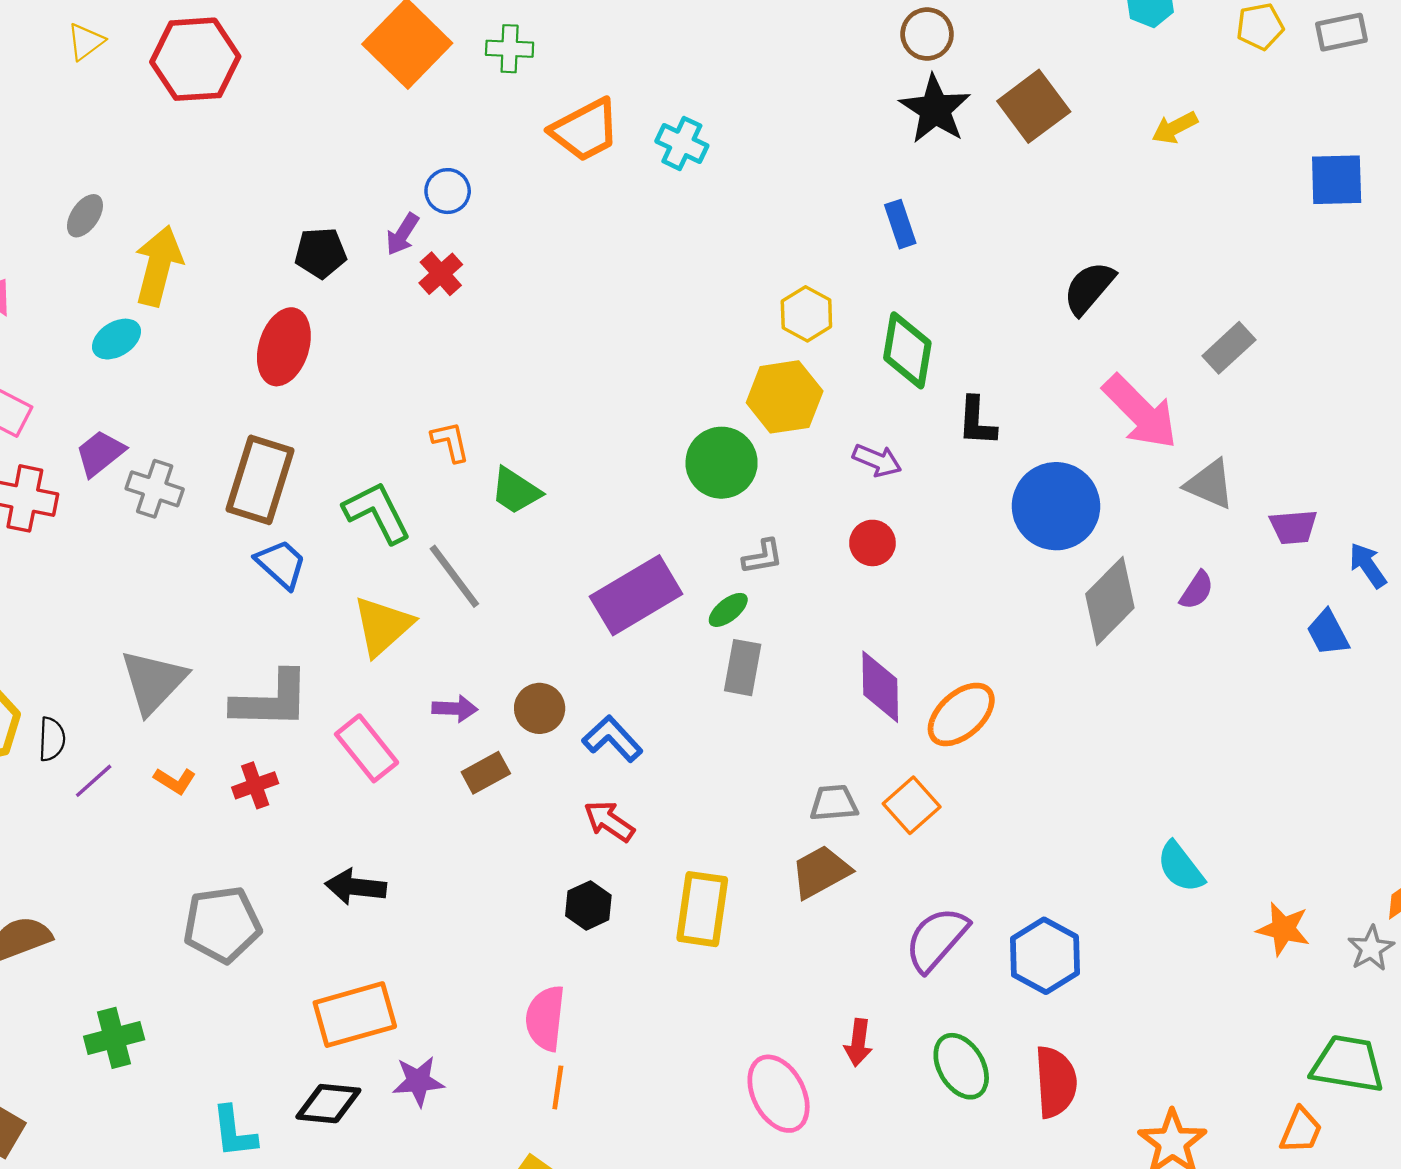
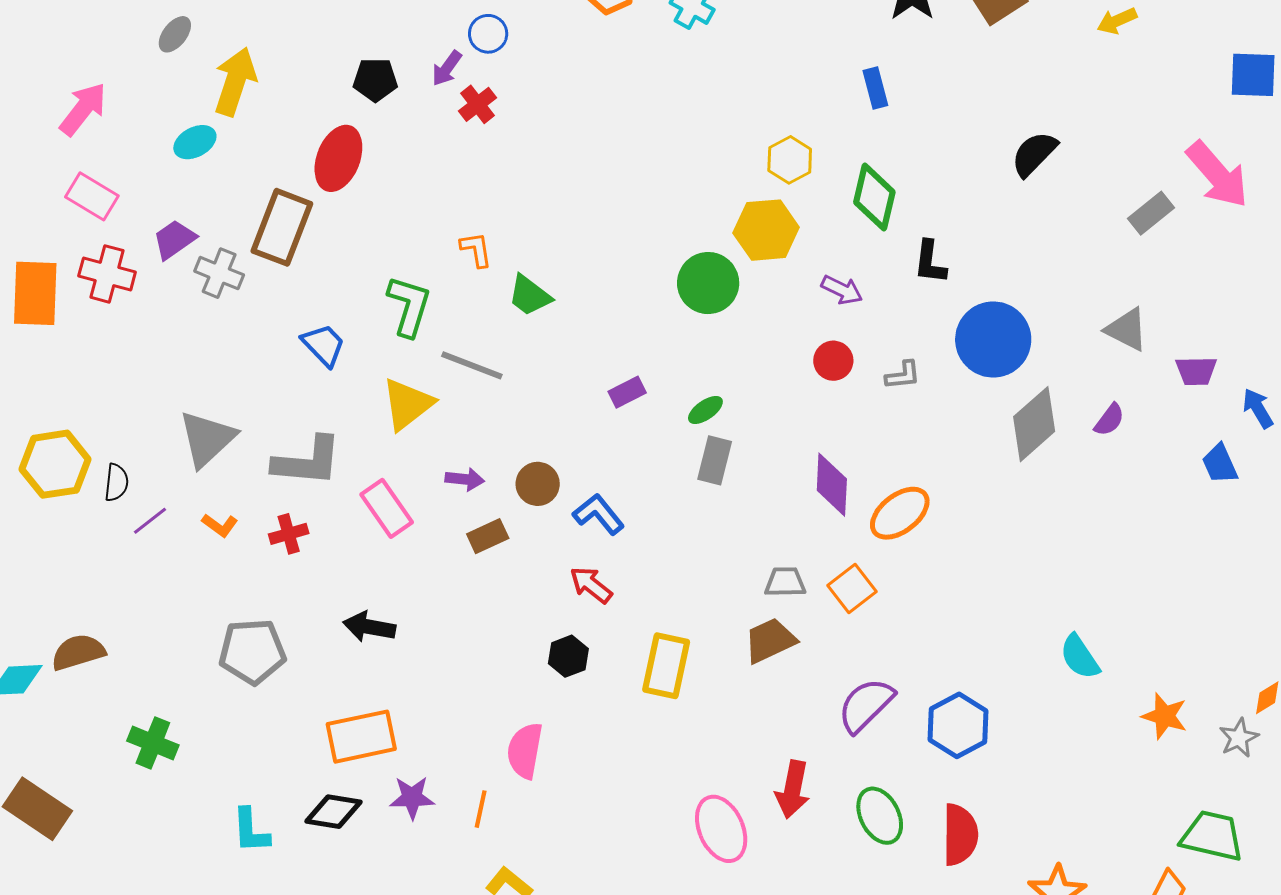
pink arrow: (1140, 412) -> (1217, 175), moved
brown rectangle: (260, 480) -> (282, 227), moved
green L-shape: (377, 512) -> (409, 306), turned 40
gray L-shape: (763, 557) -> (903, 375), moved
gray line: (454, 576) -> (472, 365), turned -36
purple rectangle: (636, 595) -> (627, 392), size x0.5
green cross: (114, 1038) -> (153, 743), turned 33
red arrow: (858, 1043) -> (793, 789), size x1.4
orange line: (558, 1087) -> (481, 809), moved

